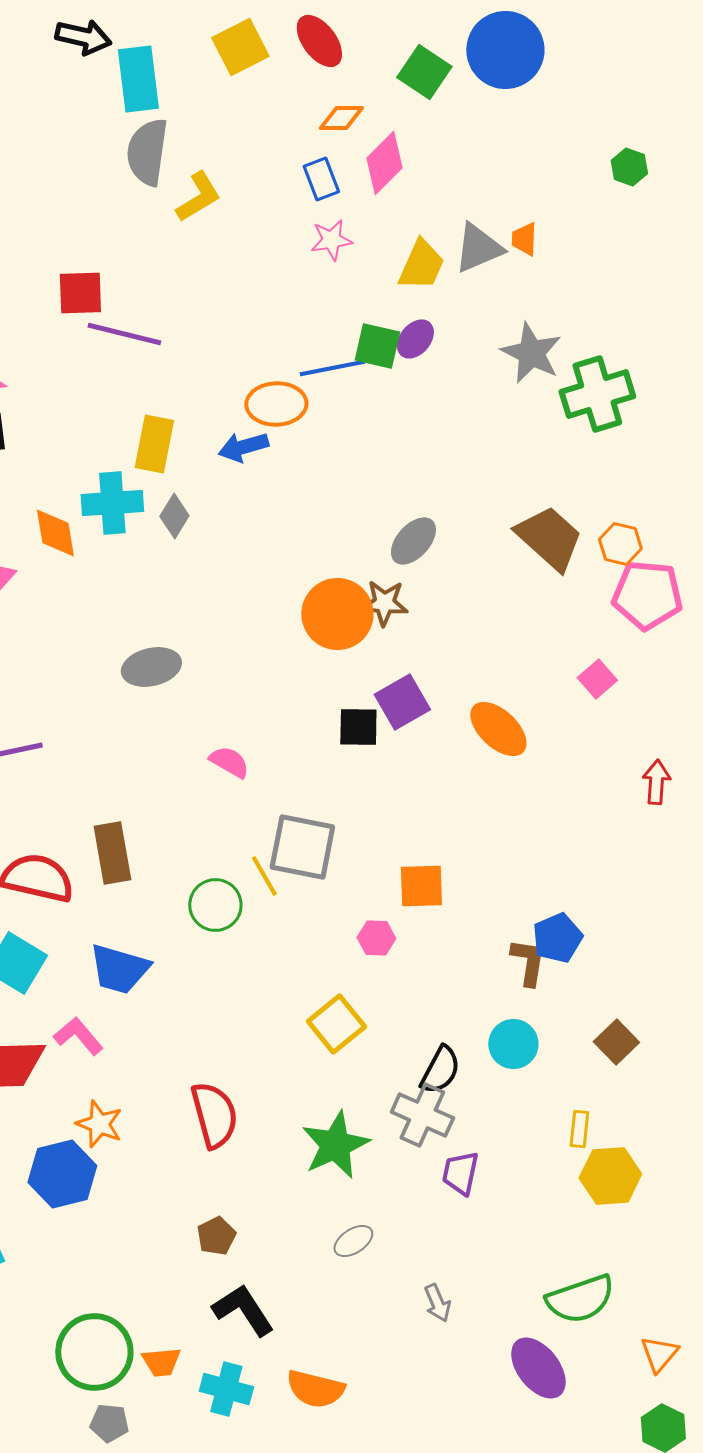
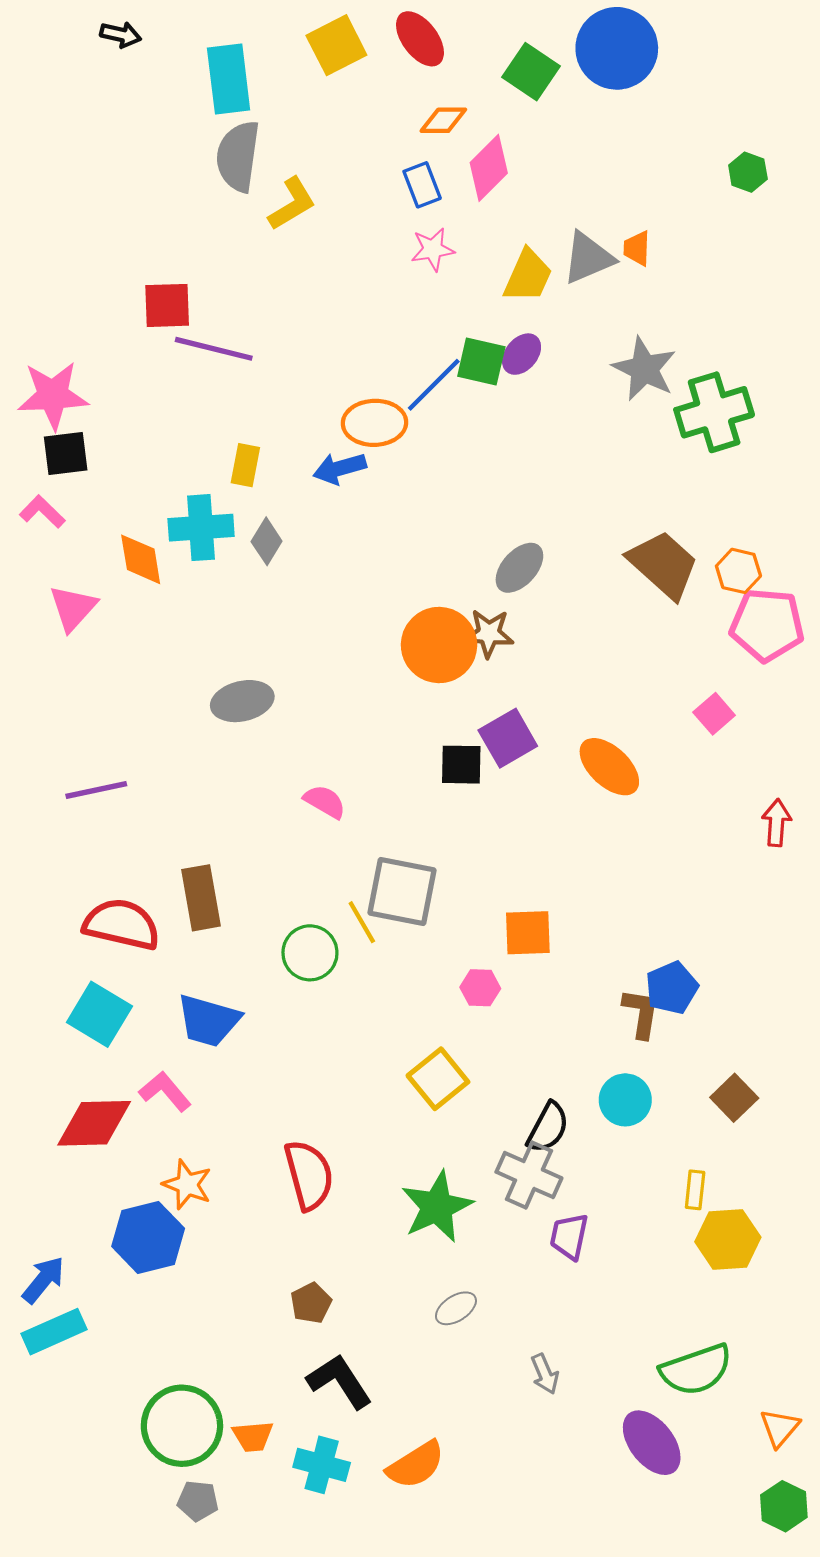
black arrow: (83, 37) -> (121, 35), moved, size x0.7
blue line: (332, 368) -> (434, 385), turned -34
yellow rectangle: (154, 444) -> (245, 465), size x0.7
orange semicircle: (315, 1389) -> (416, 1465), turned -46

